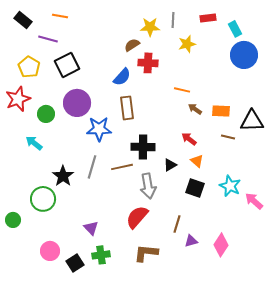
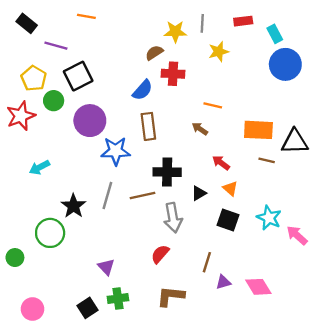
orange line: (60, 16) -> (86, 16), moved
brown arrow: (195, 109) -> (200, 129), moved
orange rectangle: (221, 111) -> (258, 130), size x1.4
green circle: (46, 114) -> (54, 101), moved
cyan arrow: (34, 143) -> (40, 167), turned -66
red semicircle: (137, 217) -> (160, 254), size x0.7
pink diamond: (221, 245) -> (258, 287), turned -65
pink circle: (50, 251) -> (32, 309), moved

